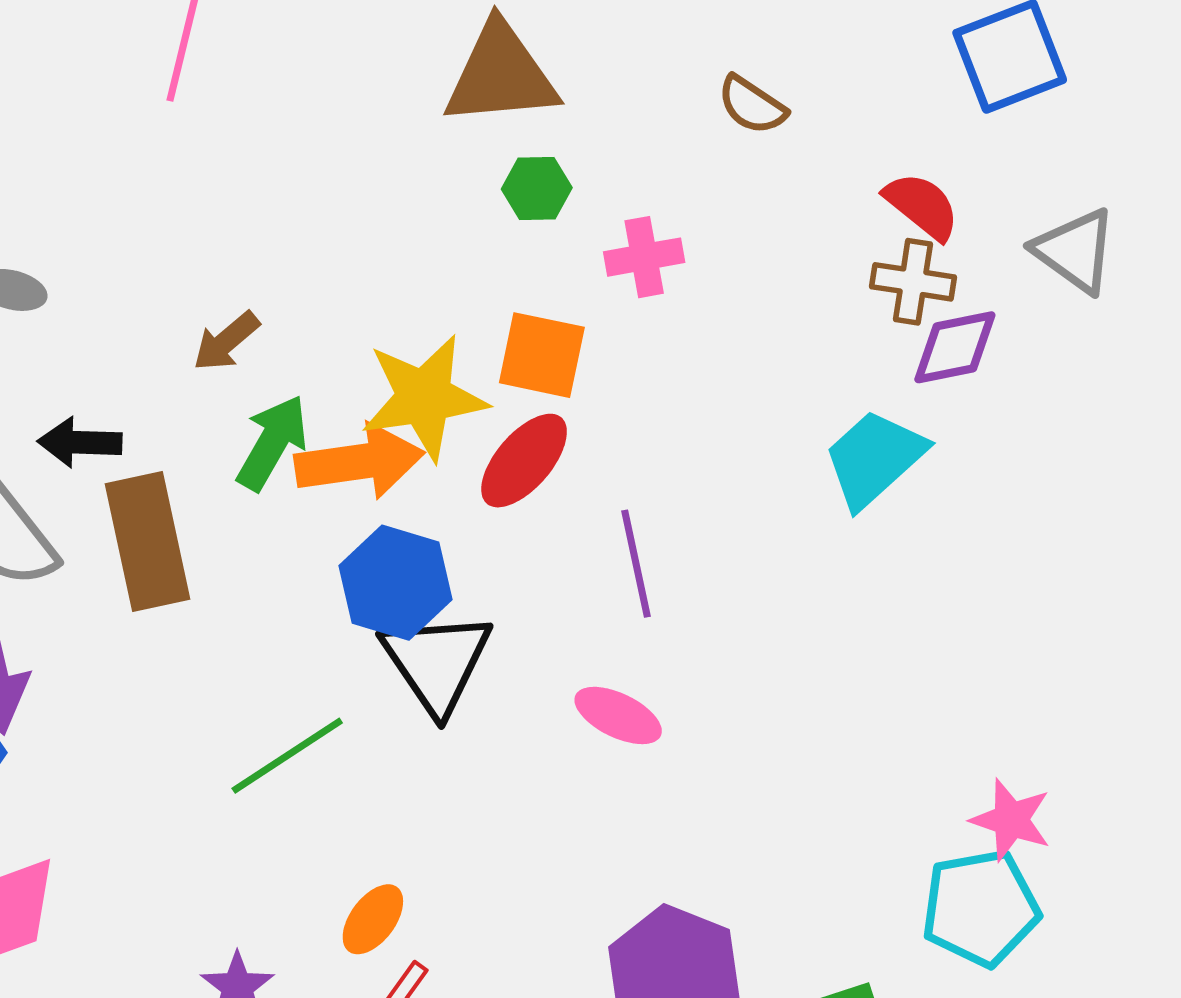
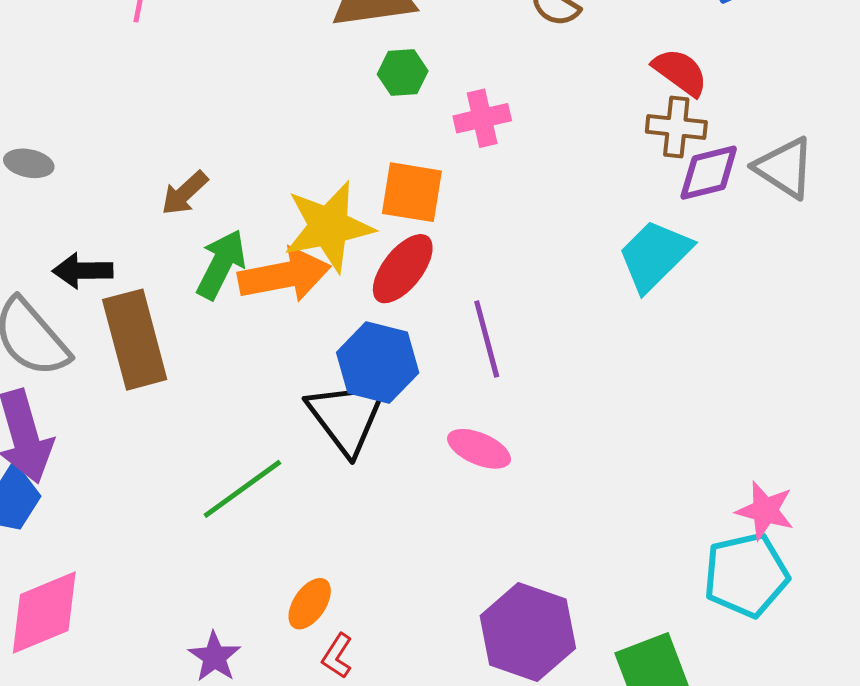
gray triangle: (1075, 251) -> (785, 168), moved
blue hexagon: (396, 583) -> (378, 363), moved

